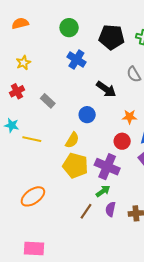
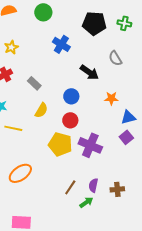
green circle: (69, 28) -> (43, 12), moved
yellow line: (32, 139) -> (13, 128), moved
yellow semicircle: (72, 140) -> (41, 110), moved
red circle: (122, 141) -> (70, 120), moved
green arrow: (103, 191) -> (86, 202), moved

